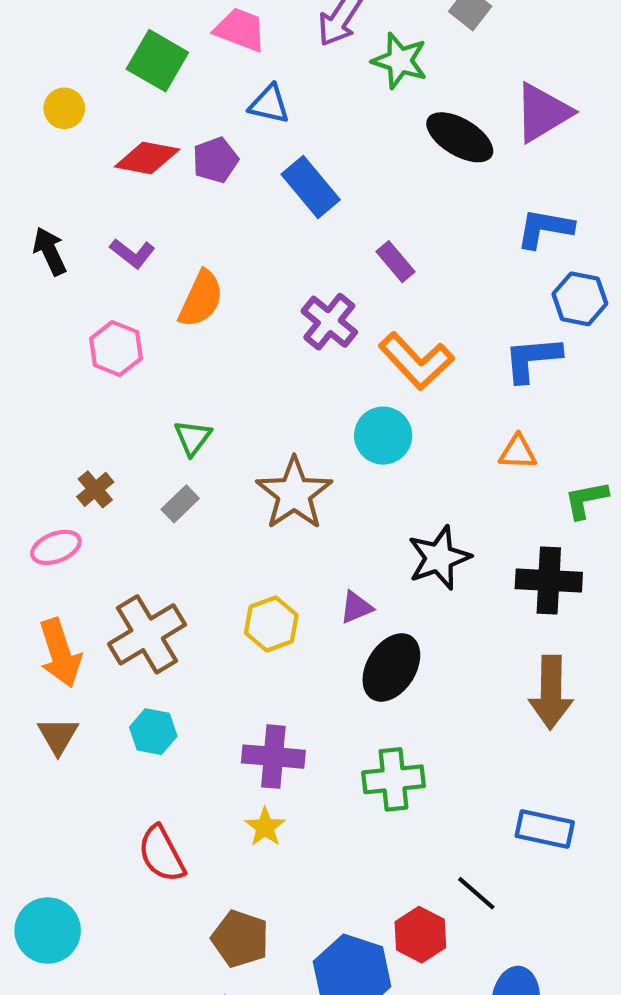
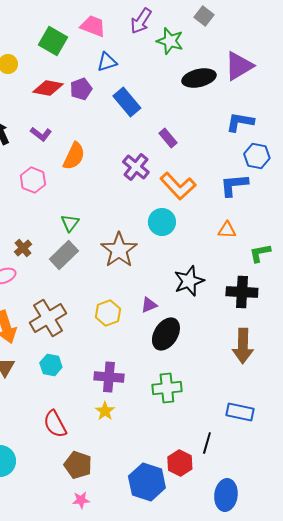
blue triangle: (269, 104) -> (107, 62), turned -30
black ellipse: (460, 137) -> (199, 78), turned -44
gray rectangle: (180, 504) -> (64, 255), size x1.6
black line: (476, 893) -> (207, 443), turned 65
brown pentagon: (240, 939) -> (78, 465), moved

